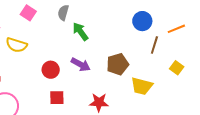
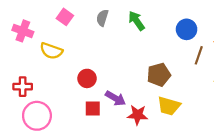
green arrow: (80, 31) -> (136, 21), moved
purple arrow: (81, 64) -> (115, 98), moved
yellow trapezoid: (142, 86) -> (169, 106), moved

